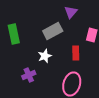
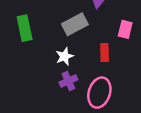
purple cross: (29, 75) -> (68, 81), moved

